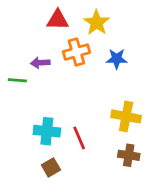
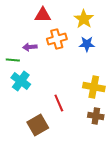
yellow star: (97, 23) -> (84, 19), moved
cyan cross: (47, 131) -> (21, 81), moved, turned 30
brown square: (51, 167) -> (38, 125), size x1.5

